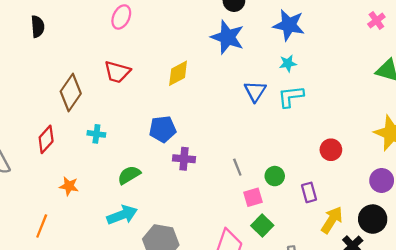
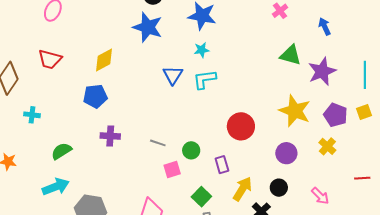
blue pentagon: (163, 129) -> (95, 96), moved
red circle: (331, 150) -> (241, 126), size x1.4
gray line: (237, 167) -> (158, 143), turned -49
black circle: (373, 219) -> (279, 188), size x0.7
green square: (262, 225) -> (201, 197), moved

